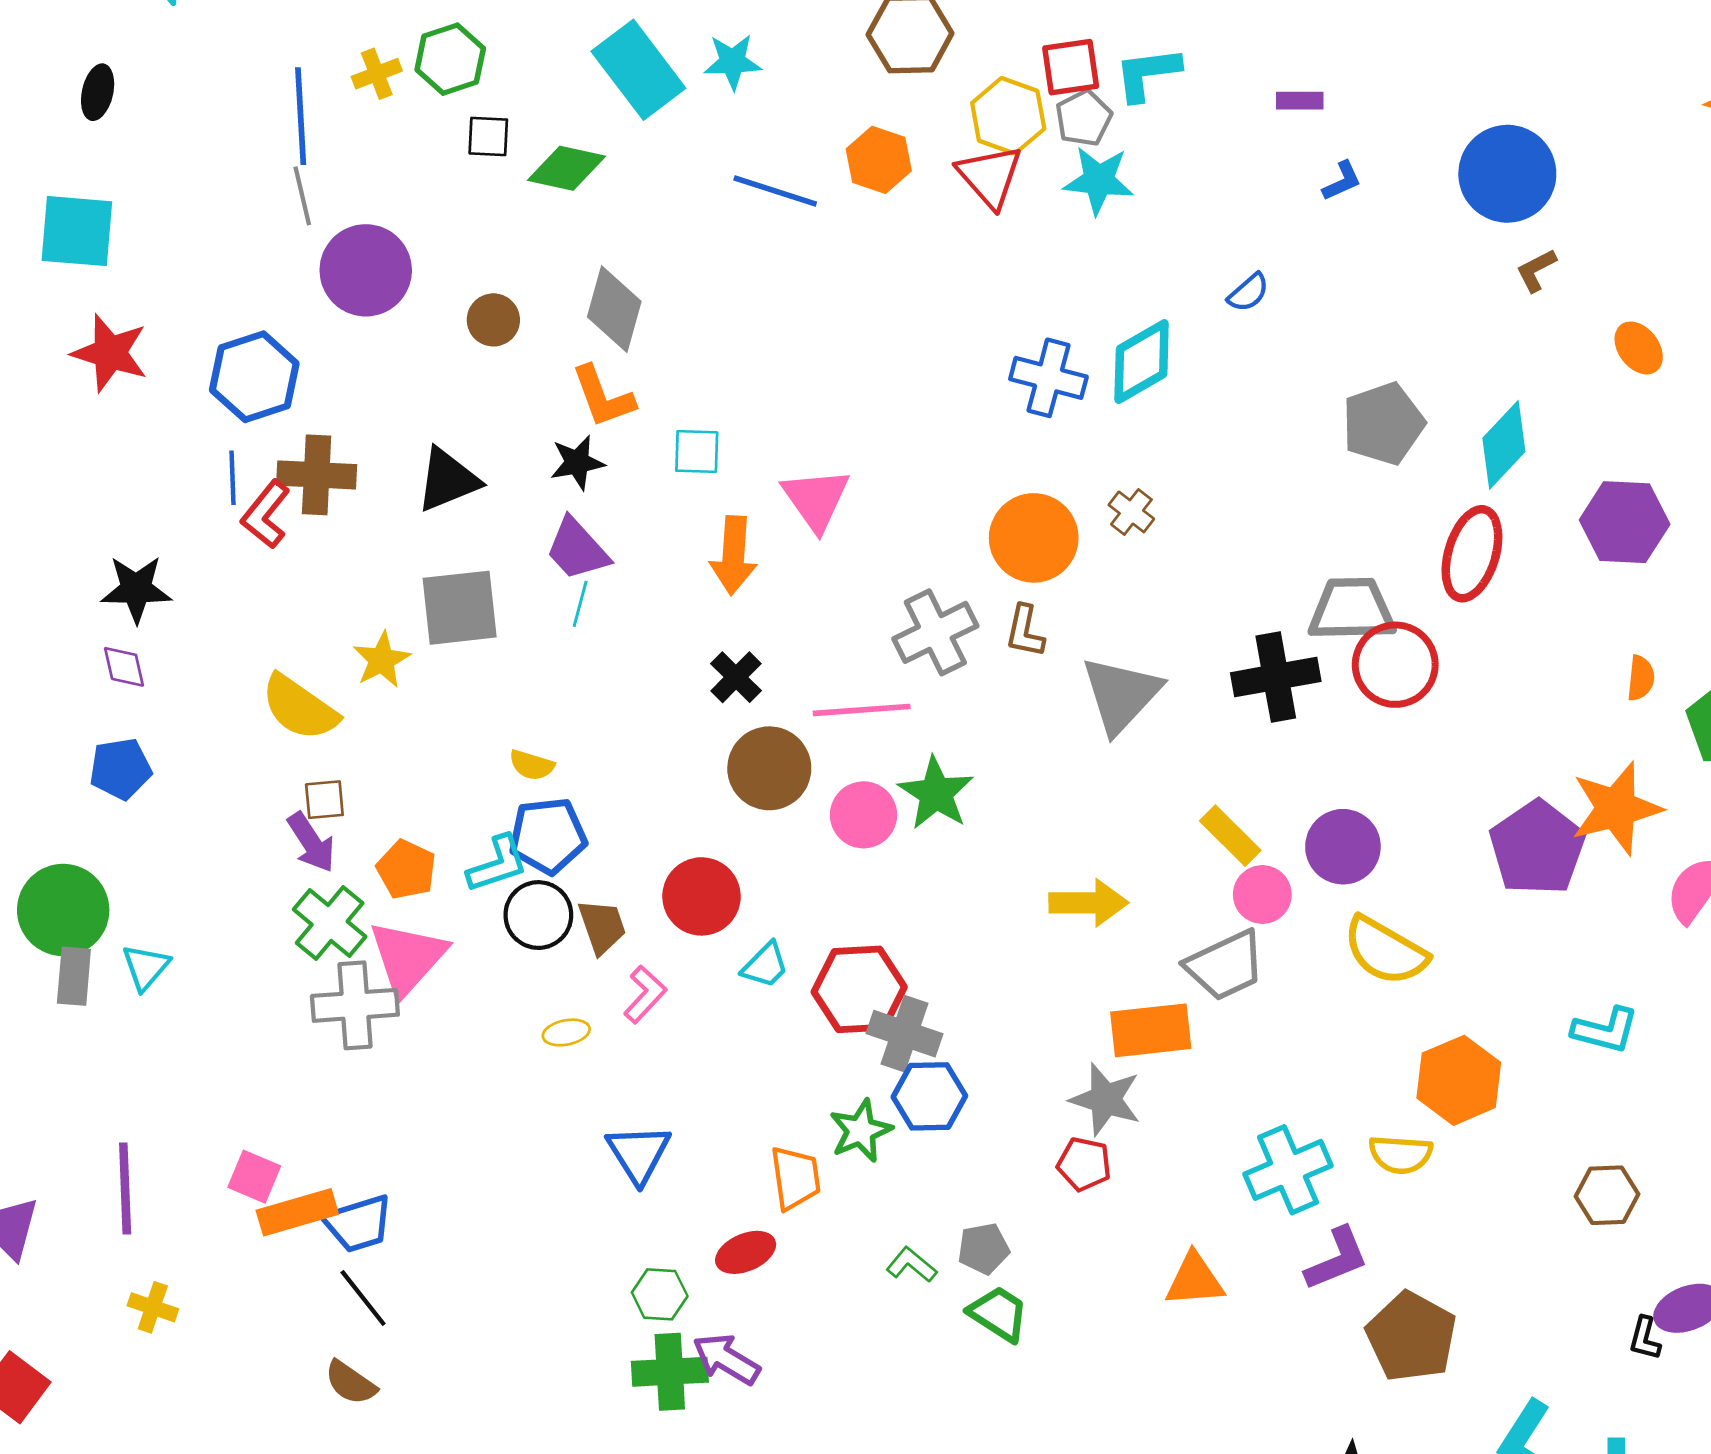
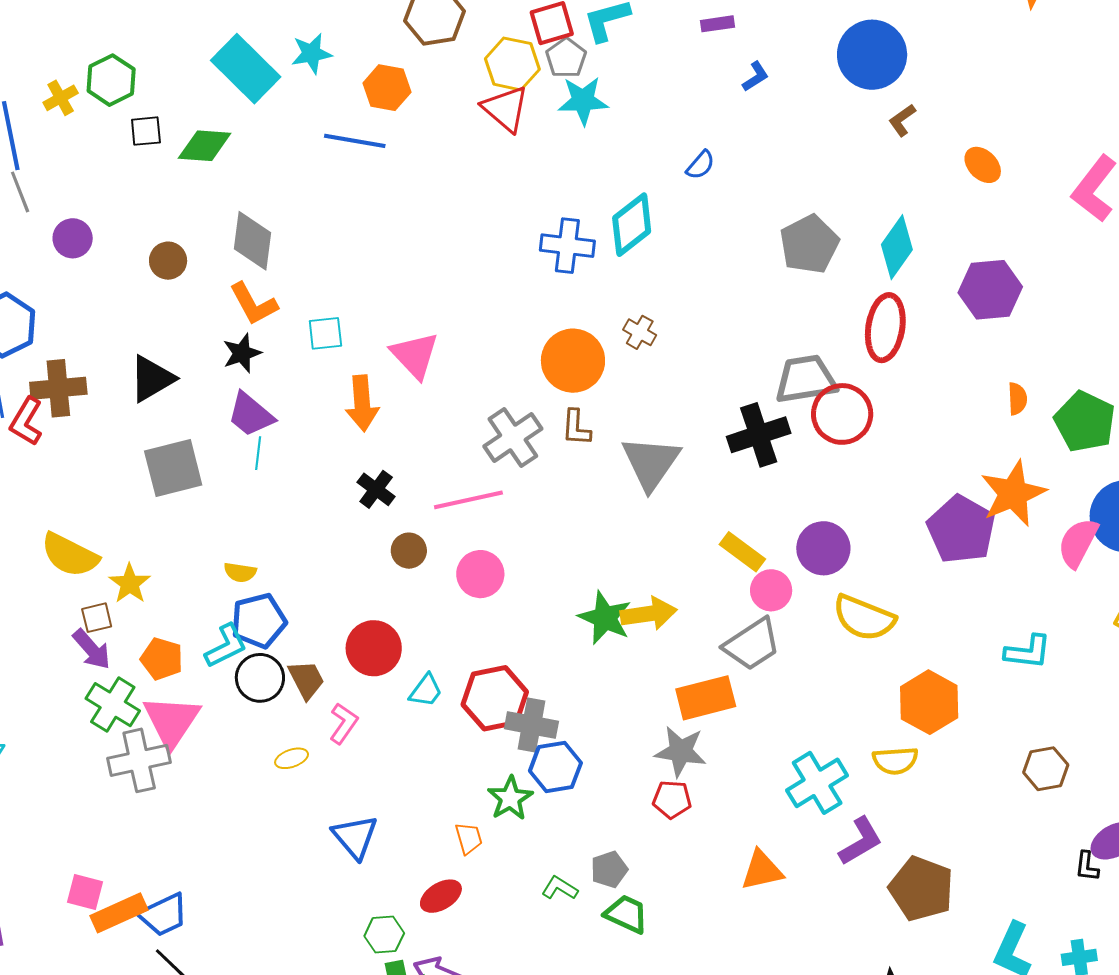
orange hexagon: (879, 160) -> (387, 88), moved
purple circle: (366, 270) -> (73, 238), size x0.6
yellow star: (382, 660) -> (130, 584), moved
brown circle: (769, 768) -> (409, 551), size x0.6
green star: (936, 793) -> (605, 618), moved
orange trapezoid: (795, 1178) -> (469, 838), size x0.7

